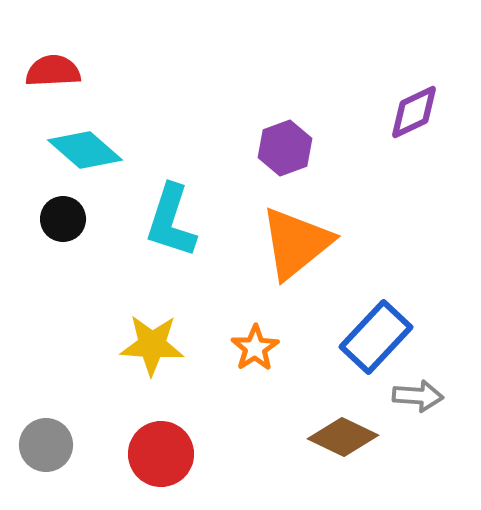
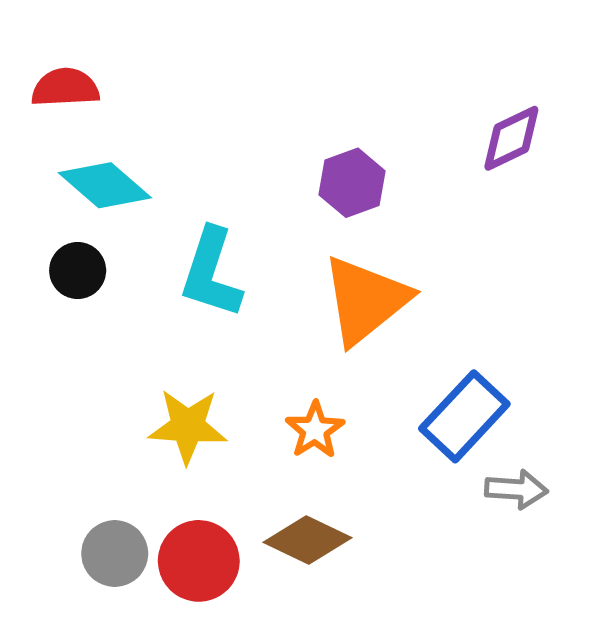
brown diamond: (343, 437) -> (308, 540), moved
gray circle: (46, 445) -> (115, 554), moved

